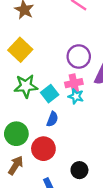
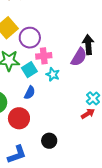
purple circle: (79, 56) -> (30, 38), moved
pink cross: (74, 83) -> (44, 56), moved

